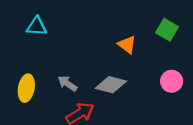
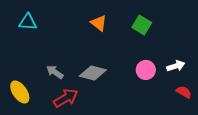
orange triangle: (127, 45) -> (99, 23), moved
yellow ellipse: (26, 88) -> (20, 92), moved, turned -45

